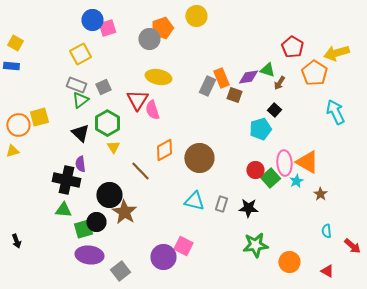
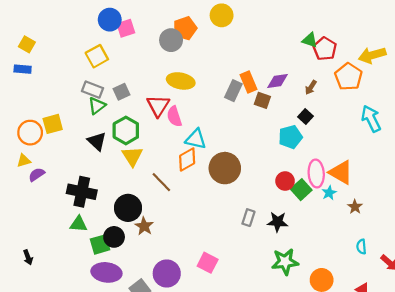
green triangle: (267, 70) -> (310, 40), moved
yellow triangle: (113, 147) -> (132, 156), size x1.5
purple semicircle: (80, 164) -> (37, 175), moved, turned 63
cyan triangle: (194, 201) -> (196, 139), moved
brown star: (124, 212) -> (144, 226), size x0.7
purple circle: (163, 257) -> (167, 274), moved

